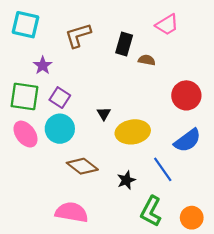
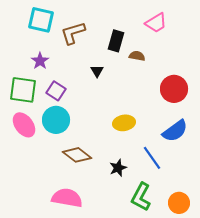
cyan square: (26, 25) -> (41, 20), moved
black triangle: (104, 114) -> (97, 71), moved
yellow ellipse: (133, 132) -> (124, 123), size x0.7

